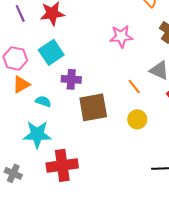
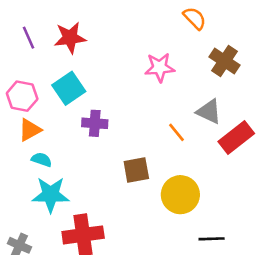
cyan semicircle: (43, 101) -> (42, 160), moved
brown square: (93, 107) -> (136, 170), moved, size x0.7
yellow circle: (137, 119) -> (180, 195), moved, size x1.5

